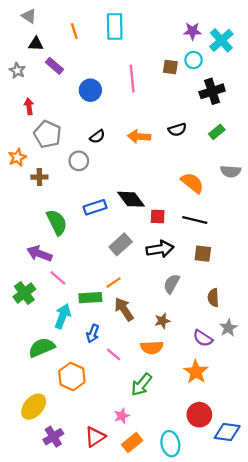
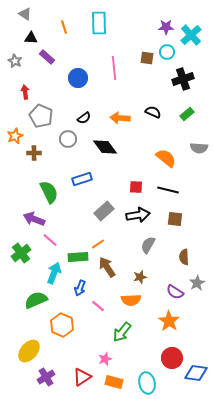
black semicircle: (177, 130) -> (153, 112), turned -140
black diamond: (131, 199) -> (105, 147), moved
orange rectangle: (132, 443) -> (114, 382), turned 54

